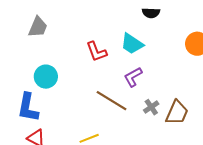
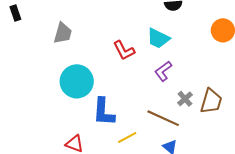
cyan circle: (46, 77) -> (77, 81), size x1.4
brown line: (112, 101) -> (163, 118), moved
blue L-shape: (28, 108) -> (104, 112), moved

